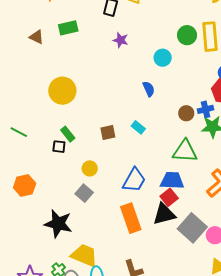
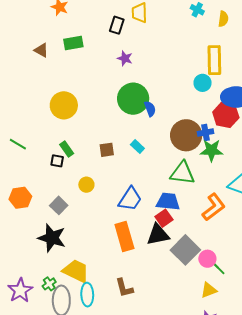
green circle: (187, 35) -> (133, 99), moved, size x1.6
cyan circle: (163, 58) -> (203, 83), moved
brown circle: (186, 113) -> (186, 135), size x2.0
gray square: (84, 193) -> (59, 205), moved

